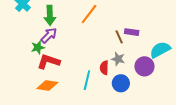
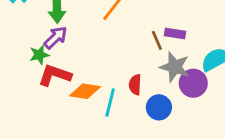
gray star: (118, 59) -> (175, 67), moved, size x1.5
orange diamond: (47, 85) -> (85, 91), moved

